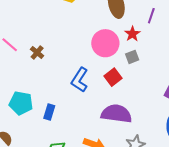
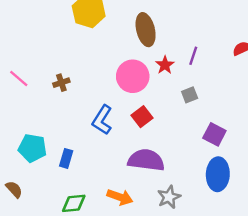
purple line: (151, 16) -> (193, 56), moved
brown cross: (37, 52) -> (61, 83), moved, turned 32
gray square: (132, 57) -> (190, 95), moved

